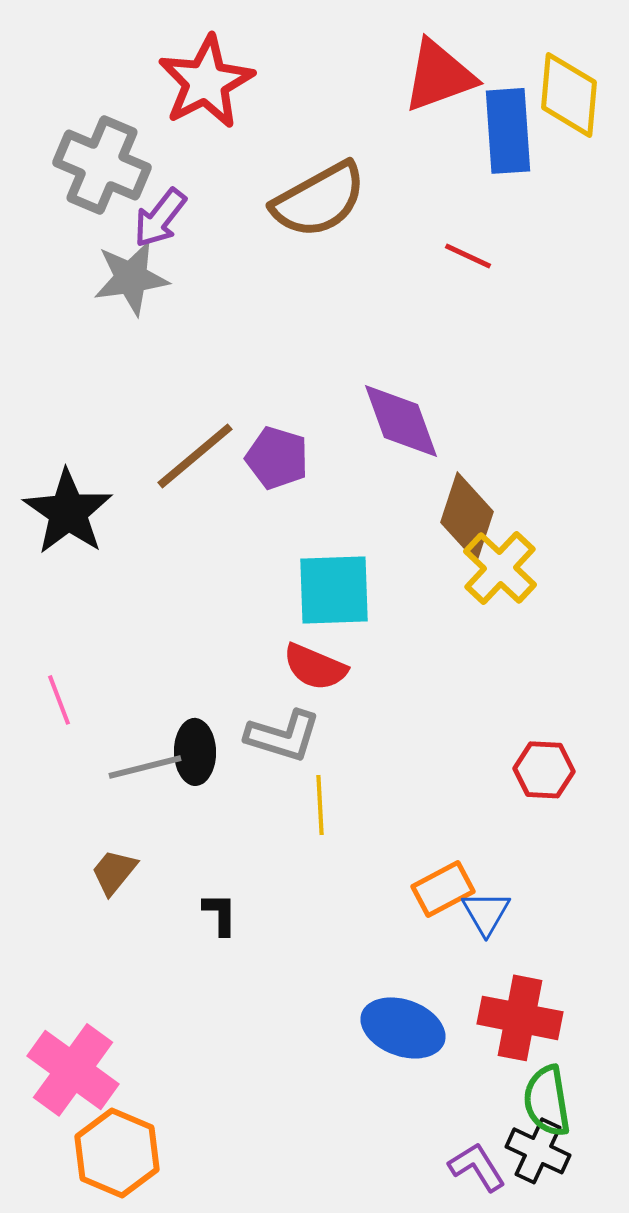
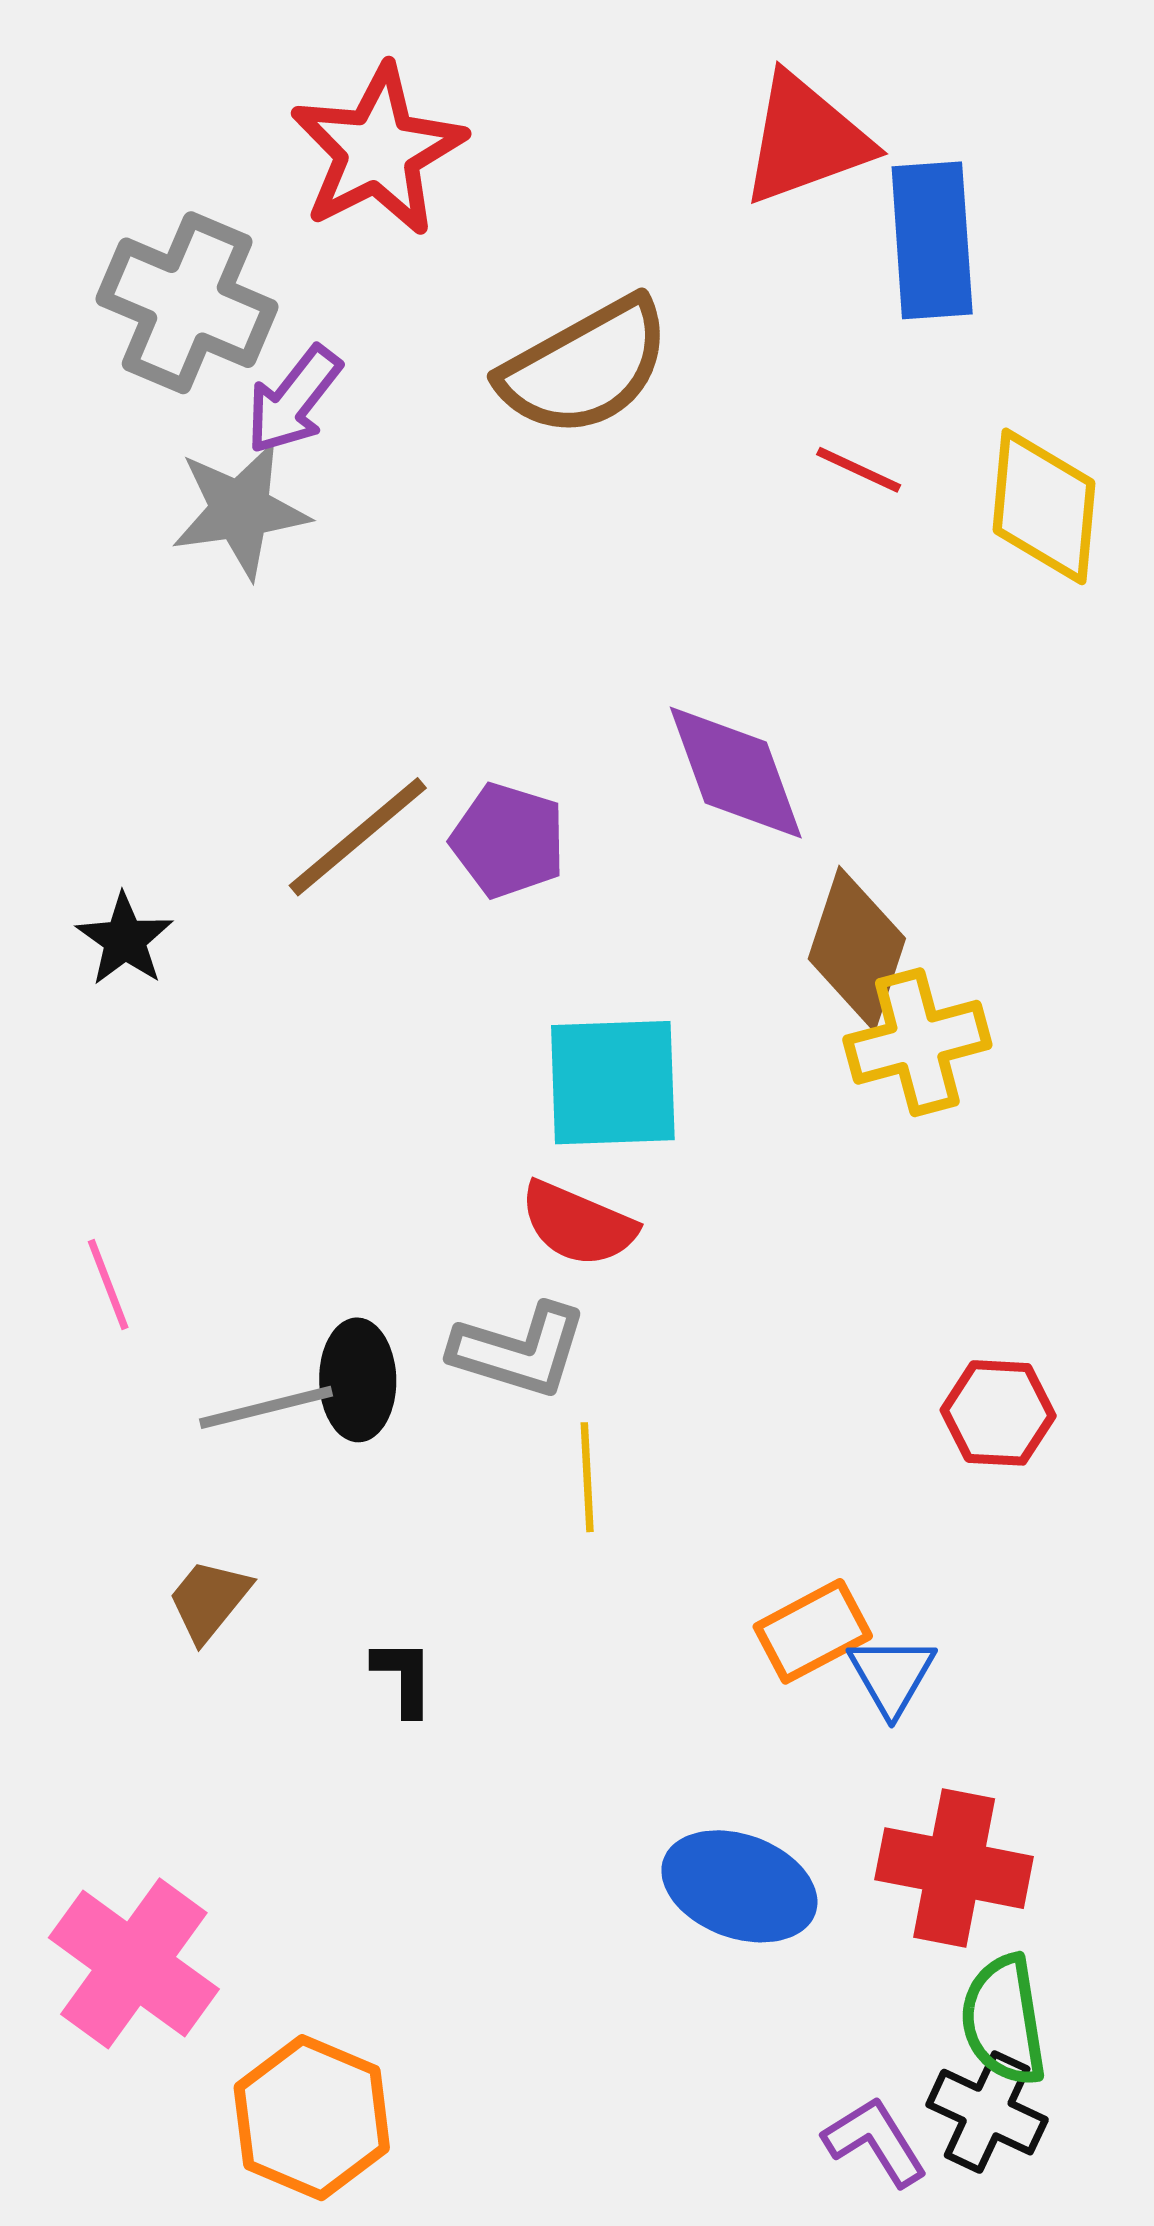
yellow diamond: (569, 95) -> (1044, 506), moved
black star: (68, 512) -> (125, 940), size x0.6
yellow cross: (500, 568) -> (917, 1042), turned 32
orange hexagon: (117, 1153) -> (312, 2118), moved

